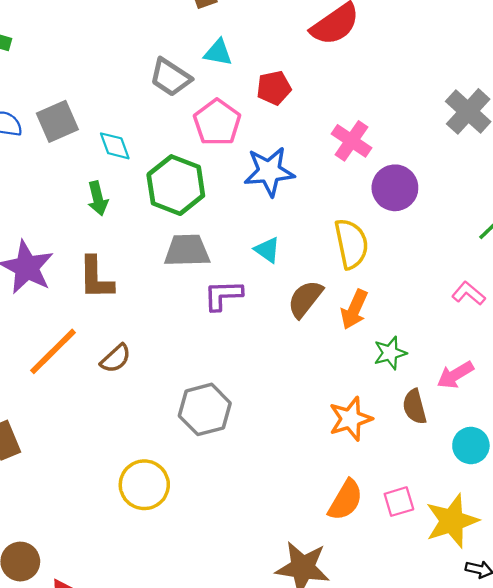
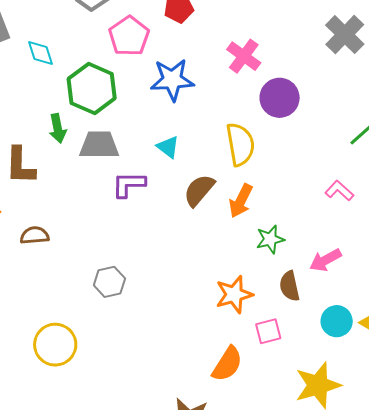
green arrow: (98, 198) -> (58, 128), moved
brown semicircle: (116, 358) -> (35, 235), turned -144
gray hexagon: (205, 409) -> (109, 282), size x0.7
pink square: (399, 502) -> (268, 331), moved

